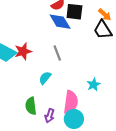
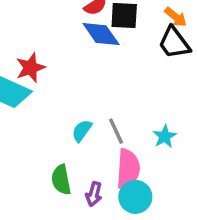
red star: (23, 51) -> (30, 68), moved
gray line: (57, 53) -> (116, 131), moved

